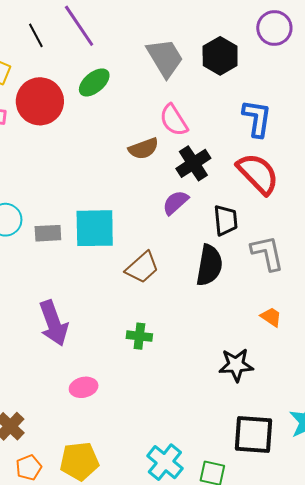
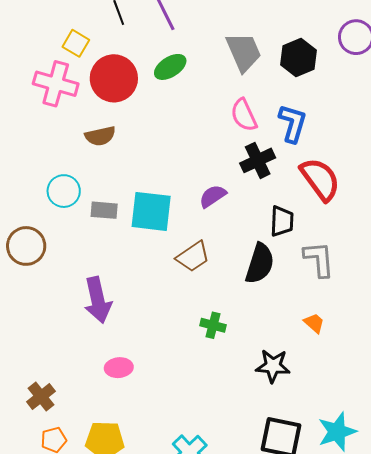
blue L-shape: (257, 118) -> (293, 123), moved
brown semicircle: (144, 149) -> (100, 136), moved
purple semicircle: (175, 203) -> (213, 196), moved
green cross: (139, 336) -> (213, 325), moved

